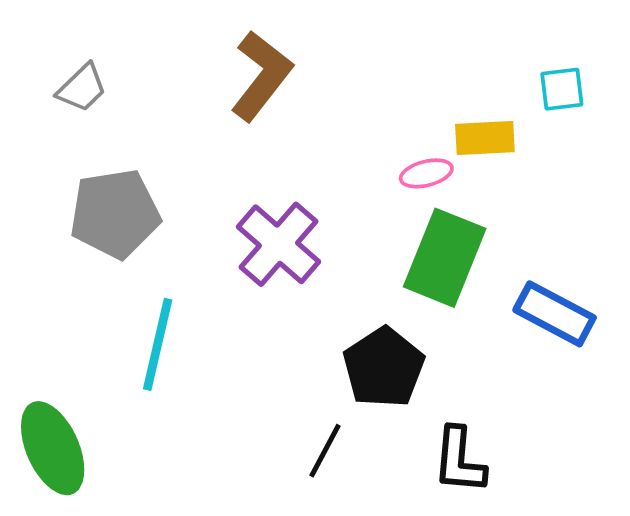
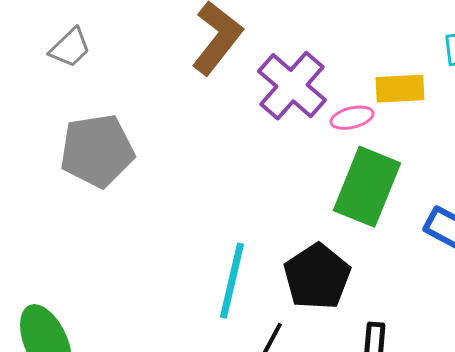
purple cross: (279, 244) -> (292, 86), moved
cyan line: (158, 344) -> (232, 281), moved

